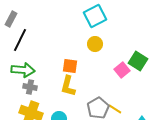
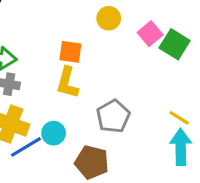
pink square: (122, 70) -> (150, 34), moved
yellow line: (115, 109) -> (179, 118), moved

